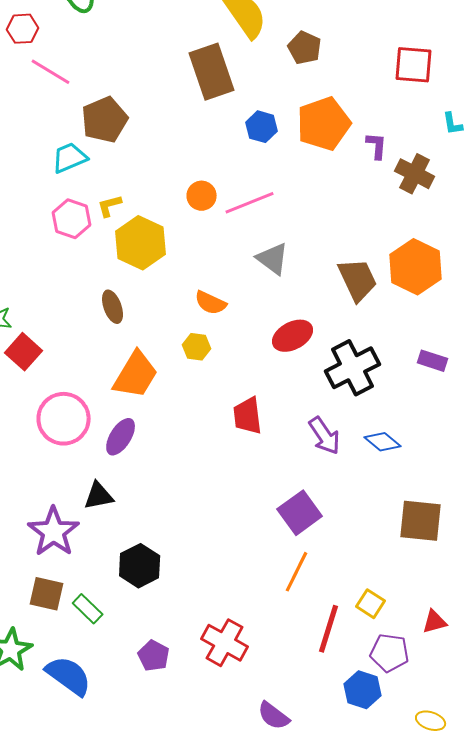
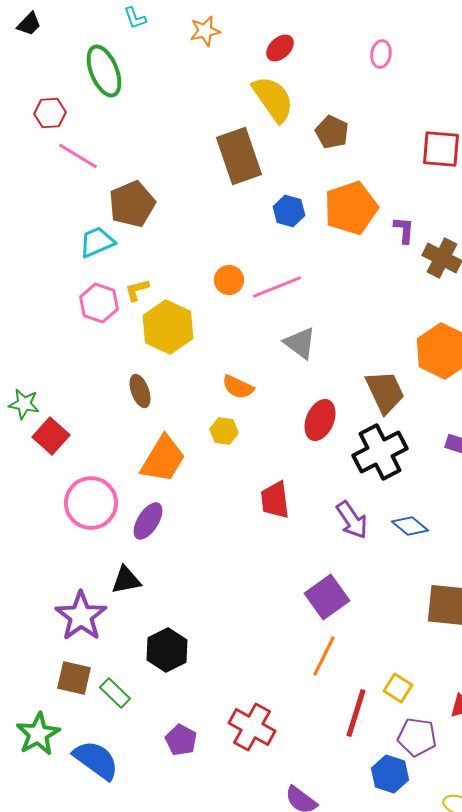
brown trapezoid: (358, 280) -> (385, 392), moved
red ellipse: (293, 336) -> (320, 420), turned -39

